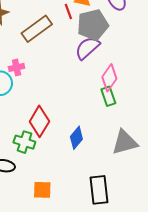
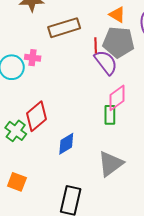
red line: (68, 12) -> (96, 45), moved
purple semicircle: (87, 48) -> (106, 62), turned 76
gray triangle: (125, 142) -> (111, 164), turned -40

